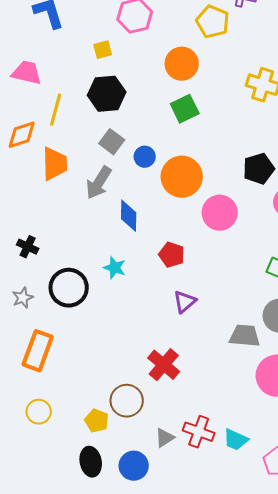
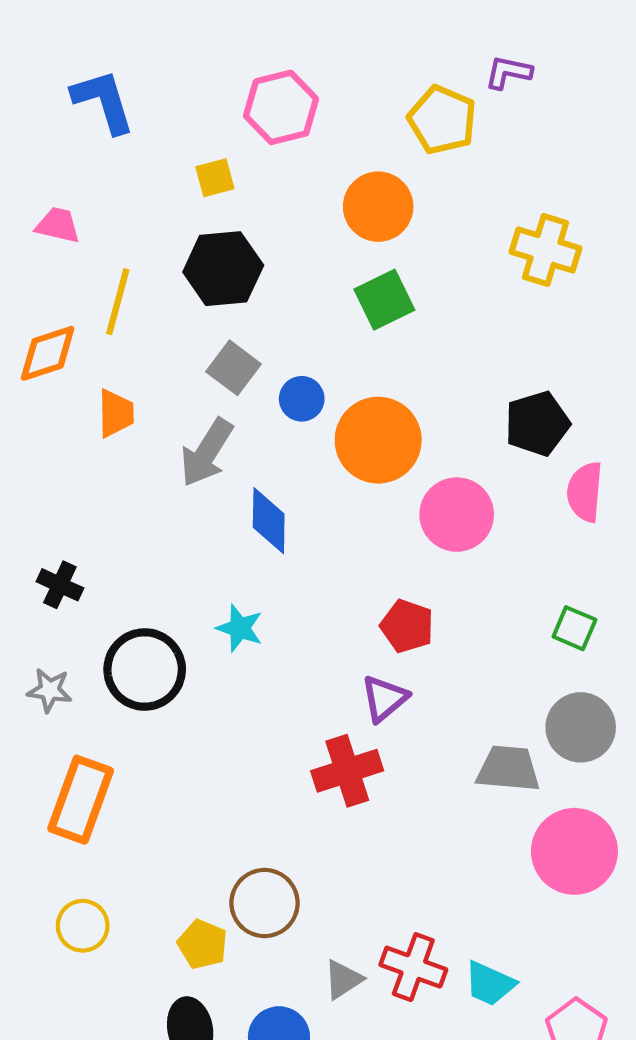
pink trapezoid: (27, 73) -> (58, 225), size x0.7
orange trapezoid: (55, 164) -> (116, 413), size x0.7
red pentagon: (172, 255) -> (407, 626), moved
gray star: (23, 298) -> (50, 690), turned 30
red cross: (164, 365) -> (347, 771), moved, turned 32

